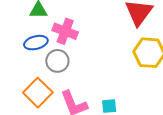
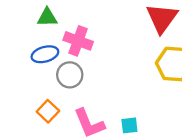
orange square: (38, 93) -> (48, 111), size x0.7

